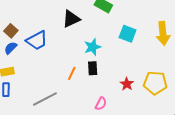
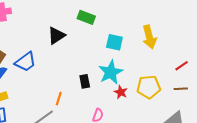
cyan star: (92, 47) -> (111, 72), moved, size x1.4
orange line: (72, 73) -> (59, 99), moved

